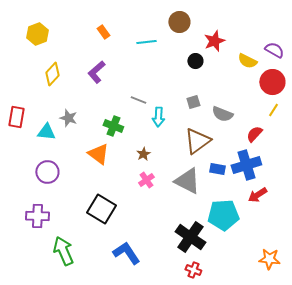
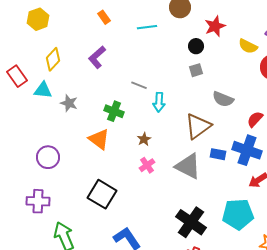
gray square: (193, 102) -> (196, 70), moved
red rectangle: (16, 117) -> (17, 76), moved, turned -45
cyan triangle: (46, 132) -> (43, 90), moved
blue cross: (246, 165) -> (247, 150), turned 36
cyan pentagon: (223, 215) -> (238, 214), moved

